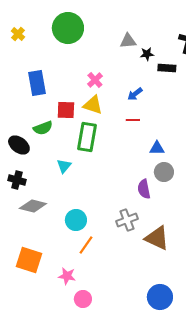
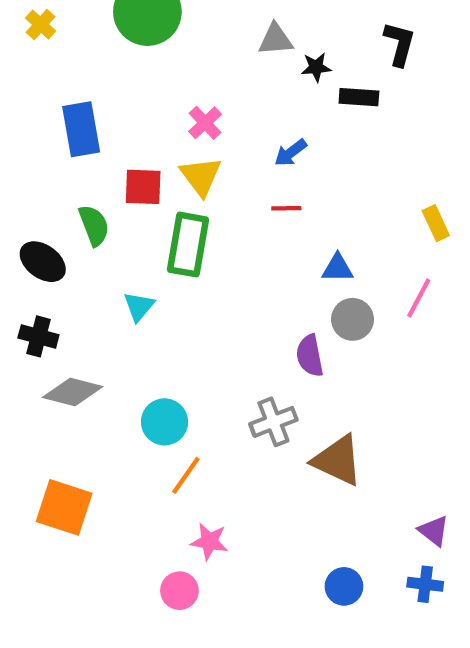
yellow triangle: (93, 105) -> (201, 176), turned 35
green semicircle: (43, 128) -> (94, 225), turned -90
pink star: (67, 276) -> (209, 542), moved
blue circle: (160, 297) -> (344, 586), size x0.7

